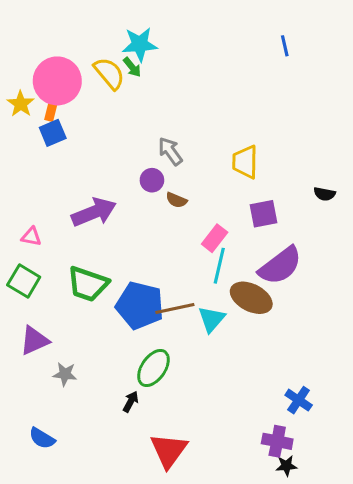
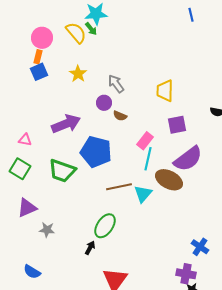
pink circle: (57, 81) -> (42, 38), size x0.7
yellow star: (21, 104) -> (78, 74), moved
blue pentagon: (140, 305) -> (96, 152), moved

